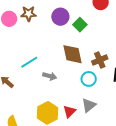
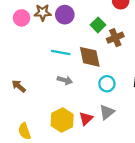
purple circle: (60, 17) -> (65, 15), moved
brown cross: (100, 60) -> (115, 38), moved
cyan line: (29, 62) -> (61, 52), moved, turned 42

